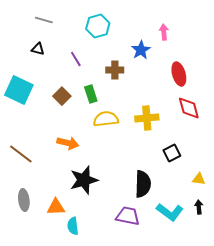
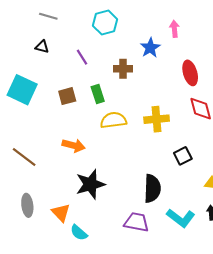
brown square: (62, 96) -> (67, 96), turned 30
orange triangle: (56, 207) -> (61, 213), turned 48
cyan semicircle: (73, 226) -> (79, 233), turned -42

